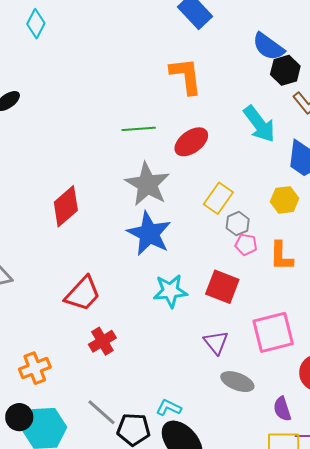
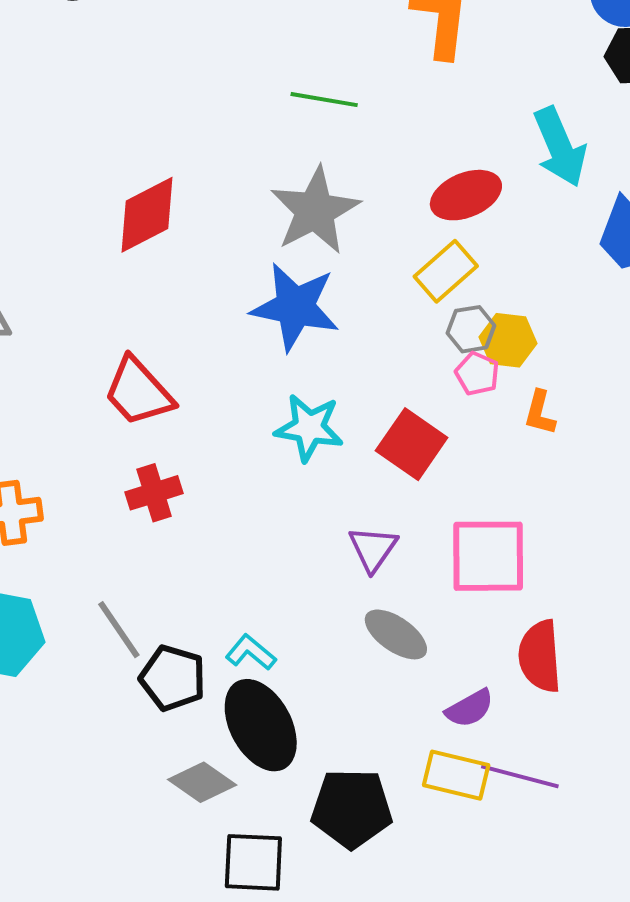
red ellipse: (191, 142) -> (466, 195), moved
yellow hexagon: (285, 200) -> (508, 340), moved
blue star: (149, 234) -> (295, 307), turned -30
orange L-shape: (281, 256) -> (540, 413), size x0.7
red trapezoid: (83, 294) -> (138, 392), turned 81
purple semicircle: (282, 409) -> (470, 708), turned -115

